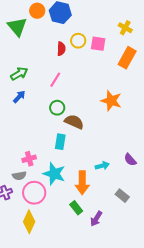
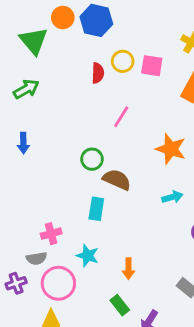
green arrow: (19, 74) -> (26, 89), moved
pink line: (55, 80) -> (121, 117), moved
blue arrow: (19, 97) -> (23, 143), moved, turned 136
cyan arrow: (102, 166) -> (172, 197), moved
cyan star: (54, 174) -> (88, 256), size x0.7
orange arrow: (82, 183) -> (128, 269), size x0.6

